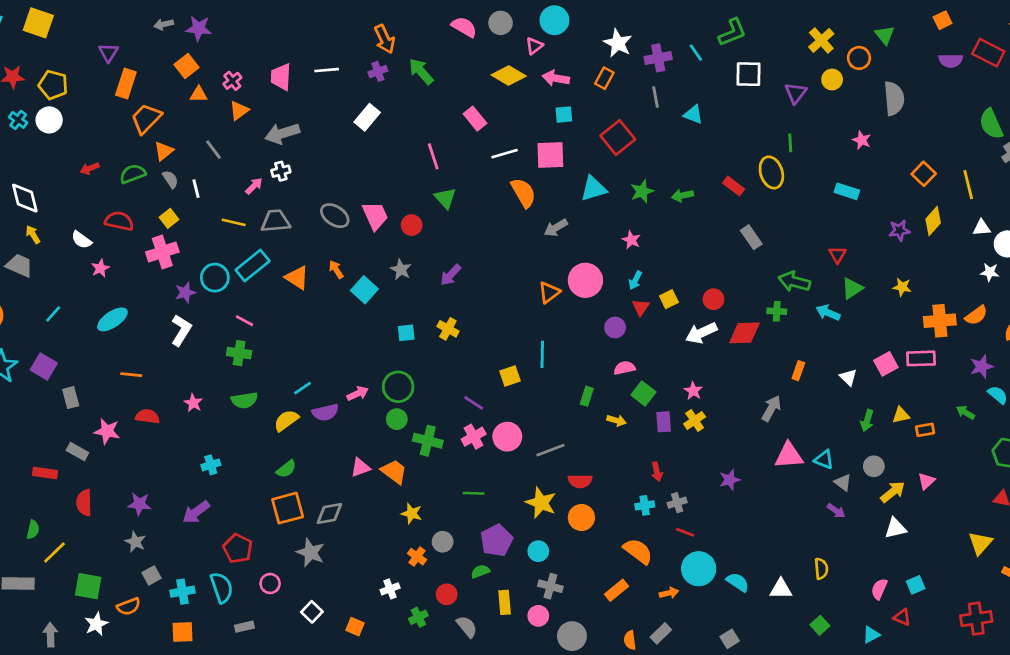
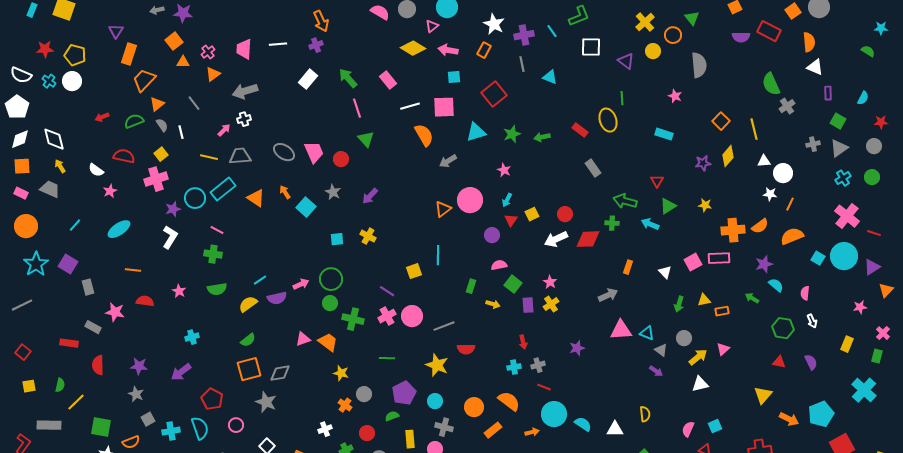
green arrow: (421, 71) -> (348, 78), moved
purple triangle: (796, 93) -> (626, 61), turned -30
gray arrow: (771, 408) -> (608, 295), turned 36
orange circle: (581, 517) -> (474, 407), moved

